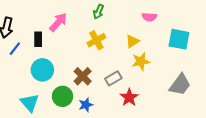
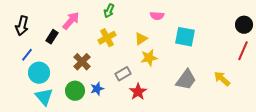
black rectangle: (38, 39) -> (52, 37), turned 32
blue line: (15, 49) -> (27, 55), moved
cyan circle: (42, 70) -> (39, 73), moved
brown cross: (83, 76) -> (82, 62), moved
blue star: (86, 105) -> (97, 89), moved

